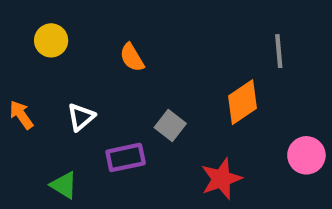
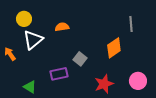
orange semicircle: (132, 57) -> (62, 27), turned 112
white triangle: (81, 117) -> (33, 40), moved, size x1.5
pink circle: (306, 155) -> (138, 81), moved

